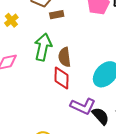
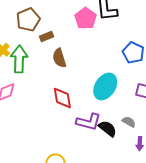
green arrow: (43, 47) -> (19, 59), moved
brown semicircle: (65, 57) -> (59, 58), moved

